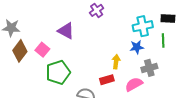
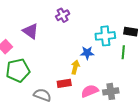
blue star: (137, 47) -> (87, 53), moved
gray cross: (149, 68) -> (111, 91), moved

